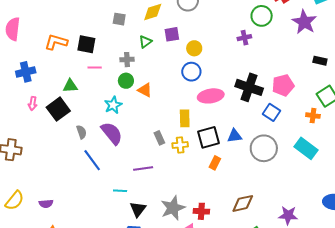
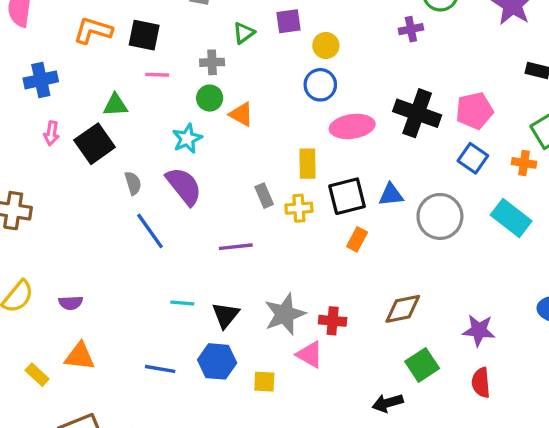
blue square: (271, 112) -> (473, 158), moved
cyan line: (120, 191) -> (182, 303), moved

